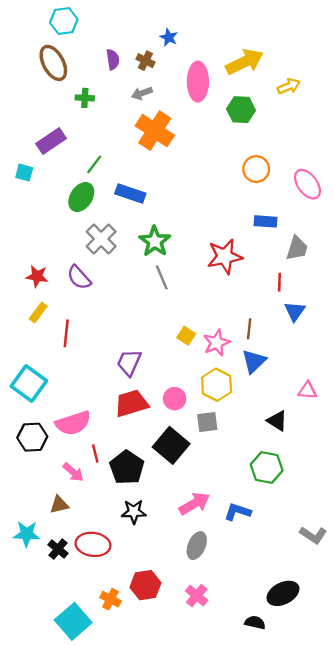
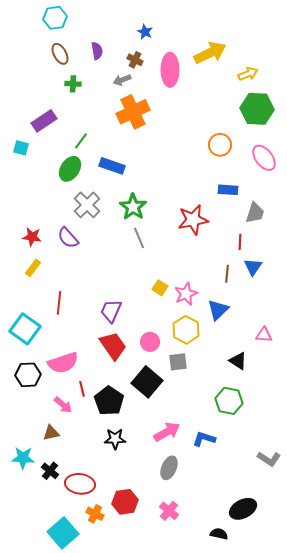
brown cross: (145, 61) -> (135, 60), moved
brown ellipse: (53, 63) -> (60, 54), moved, size x0.7
green hexagon: (241, 110) -> (257, 109), moved, size x1.4
orange cross: (155, 131) -> (133, 112), turned 32
brown line: (249, 329) -> (227, 274), moved
red line: (66, 333) -> (59, 303), moved
red trapezoid: (131, 403) -> (113, 346), turned 72
red ellipse: (93, 544) -> (80, 484), moved

